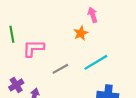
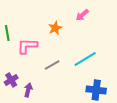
pink arrow: (93, 15) -> (82, 15), turned -112
orange star: (81, 33) -> (55, 28), moved

